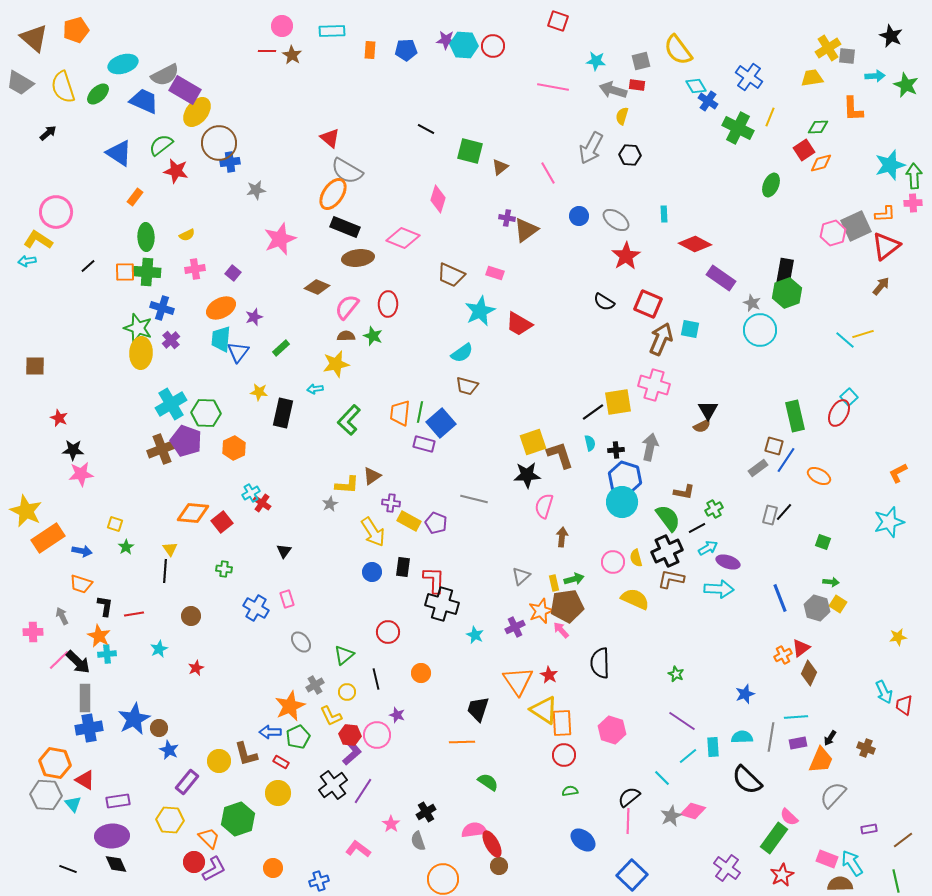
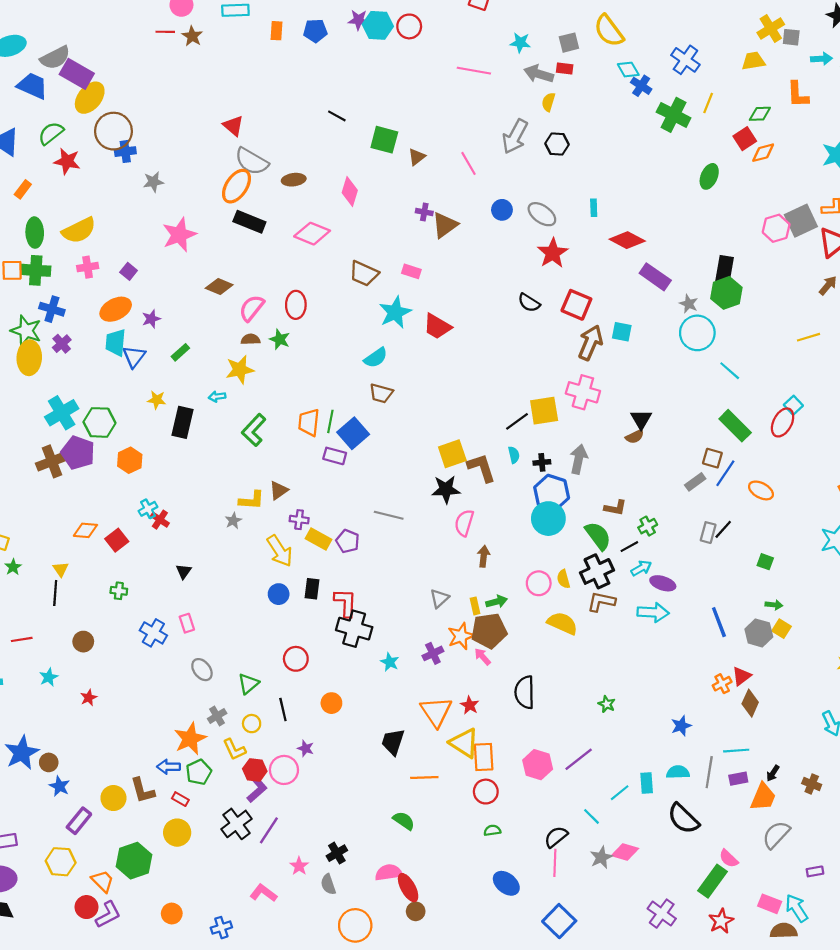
yellow semicircle: (187, 235) -> (79, 230), size x2.0
brown ellipse: (358, 258) -> (294, 180), moved, size x0.7
cyan line: (845, 340) -> (730, 371), moved
green rectangle: (795, 416) -> (735, 426), turned -32
orange diamond: (193, 513) -> (85, 530), size x0.7
purple line: (682, 721) -> (579, 759), moved, turned -72
orange line: (462, 742) -> (424, 778), moved

